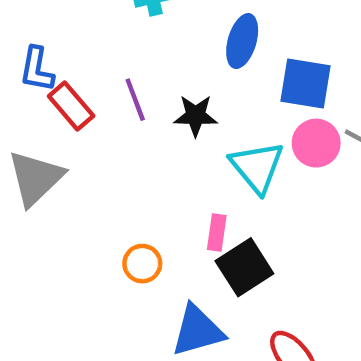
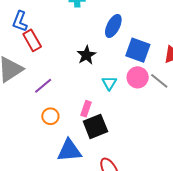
purple line: (135, 100) -> (43, 86), moved, turned 60
black star: (196, 116) -> (86, 55), turned 30
cyan triangle: (257, 167) -> (109, 83), size x0.6

